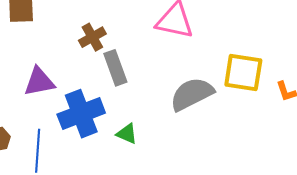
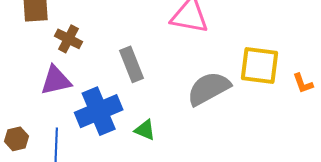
brown cross: (92, 37) -> (68, 39), moved, turned -32

